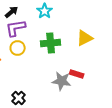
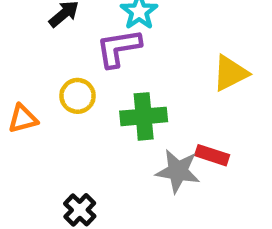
purple L-shape: (16, 28) -> (119, 48), moved
green cross: (51, 43) -> (144, 116), moved

